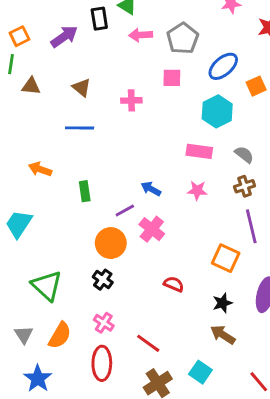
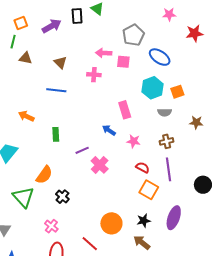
pink arrow: (141, 35) -> (104, 53), moved
blue ellipse: (223, 66) -> (160, 57), turned 70
orange square: (256, 86) -> (177, 92), moved
pink rectangle: (199, 151) -> (125, 110), moved, turned 60
gray semicircle: (244, 155) -> (165, 112), moved, turned 136
blue arrow: (151, 189) -> (109, 130), moved
orange circle: (111, 243) -> (111, 223), moved
red semicircle: (174, 284) -> (143, 167), moved
pink cross: (104, 323) -> (51, 226), moved
orange semicircle: (60, 335) -> (44, 175), moved

